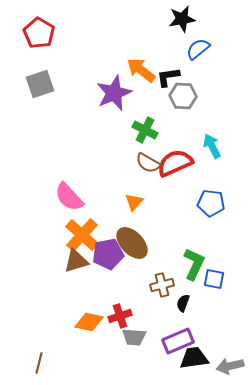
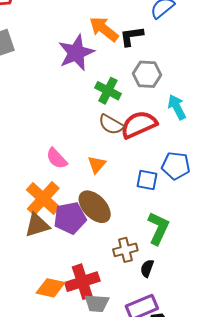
gray hexagon: (183, 96) -> (147, 74), moved
pink semicircle: (69, 197) -> (57, 158), moved, size x0.7
blue square: (214, 279) -> (147, 180), moved
red cross: (120, 316) -> (82, 282), size x1.4

